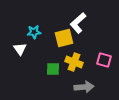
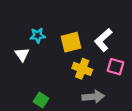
white L-shape: (78, 23) -> (103, 40), moved
green square: (53, 69) -> (41, 100), moved, turned 32

